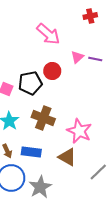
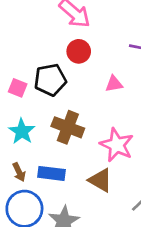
pink triangle: (77, 57) -> (114, 84), moved, turned 32
red circle: (52, 71) -> (79, 51), moved

